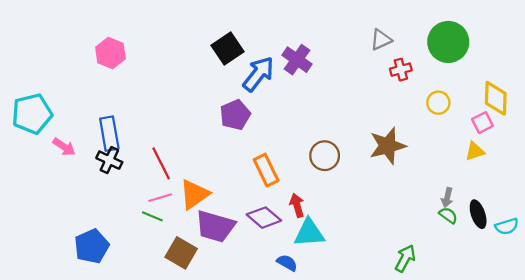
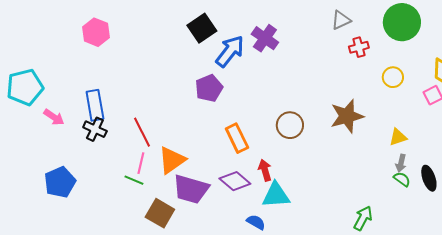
yellow triangle: (475, 151) -> (398, 137), moved
pink line: (160, 198) -> (141, 163), turned -60
blue pentagon: (92, 246) -> (60, 182), moved

